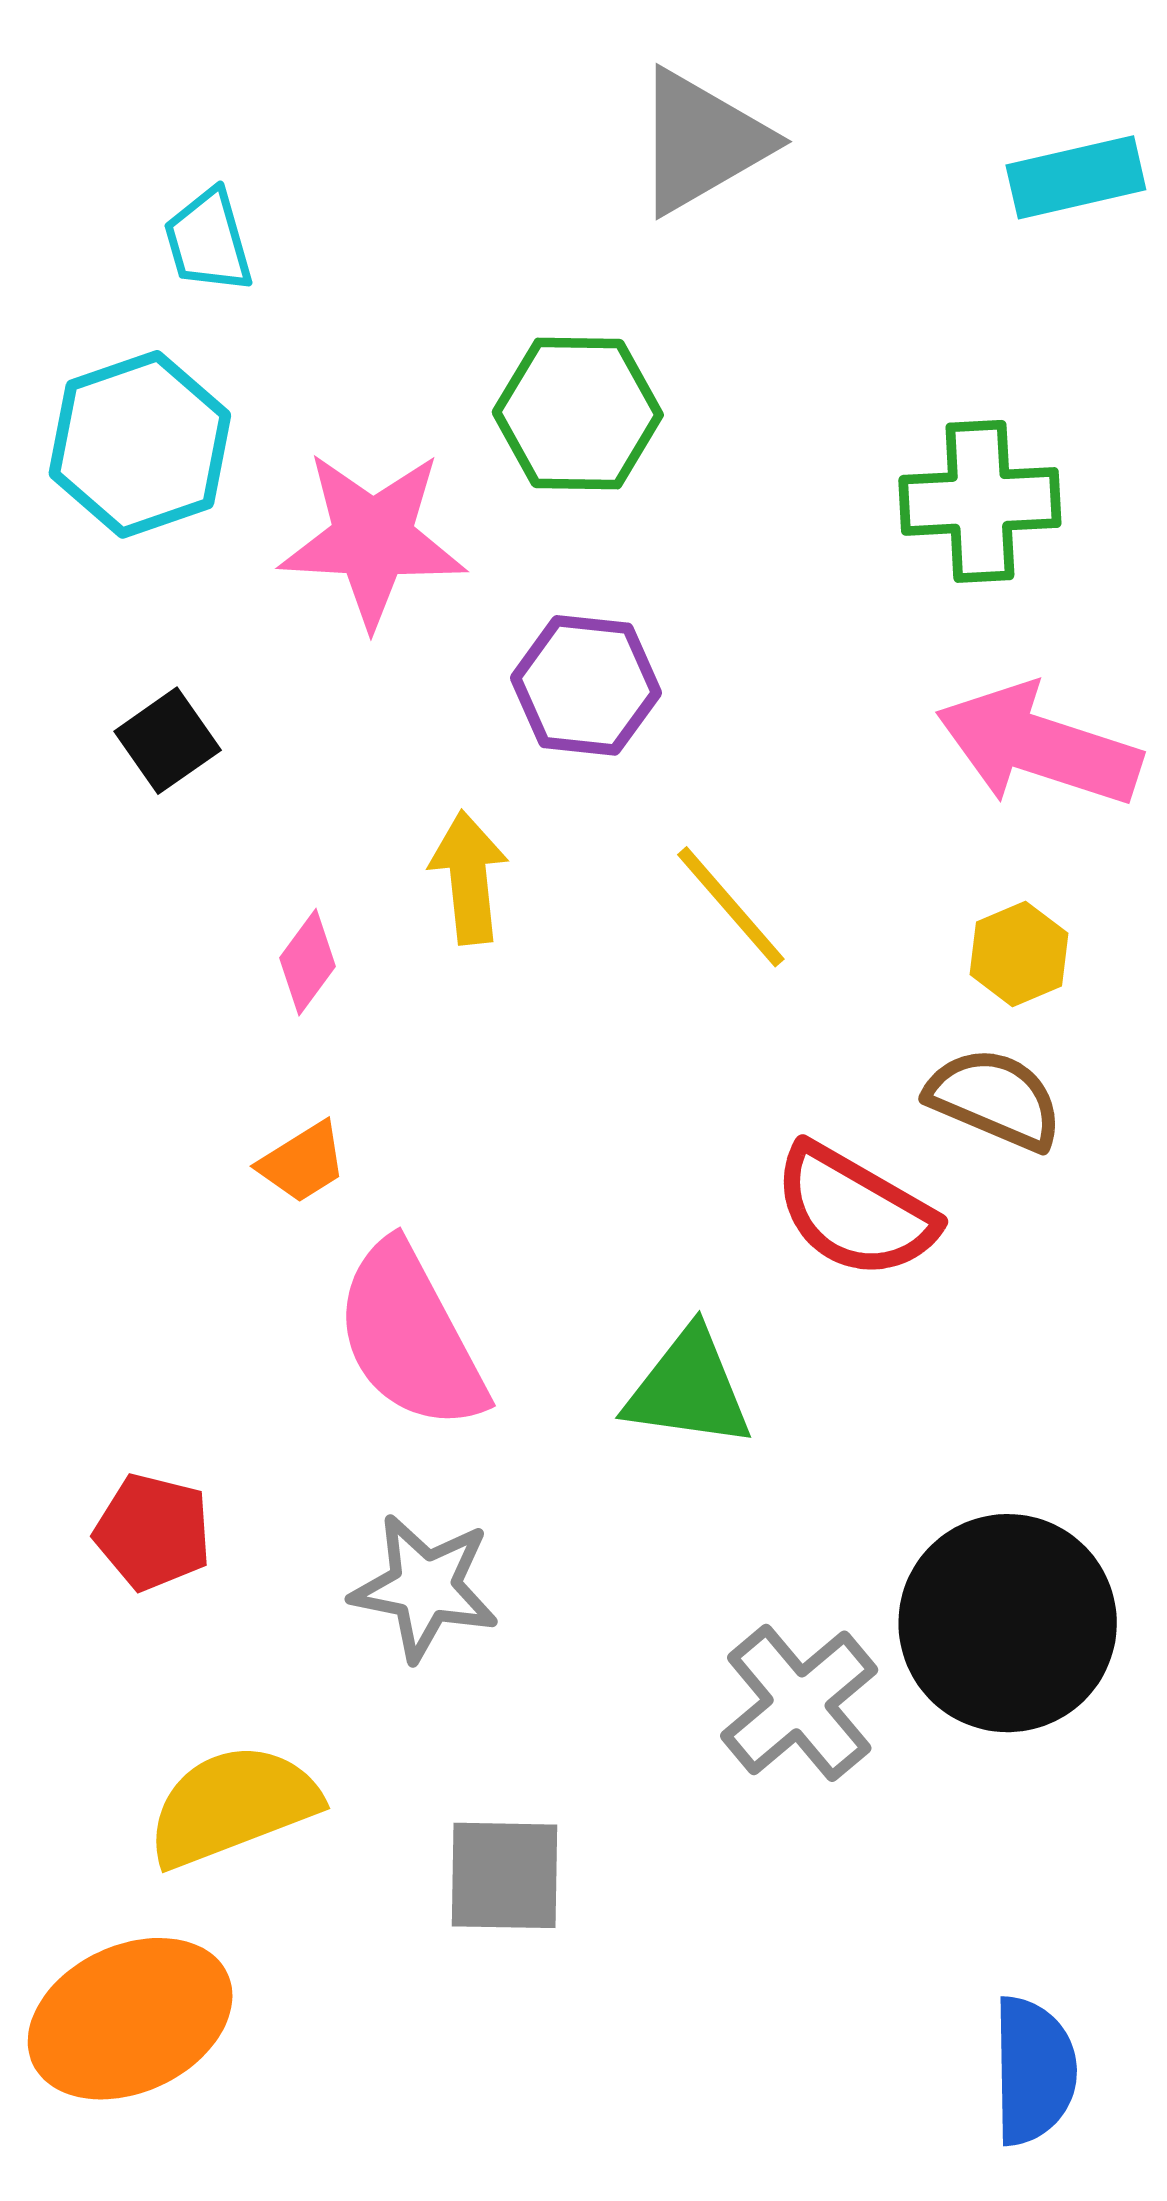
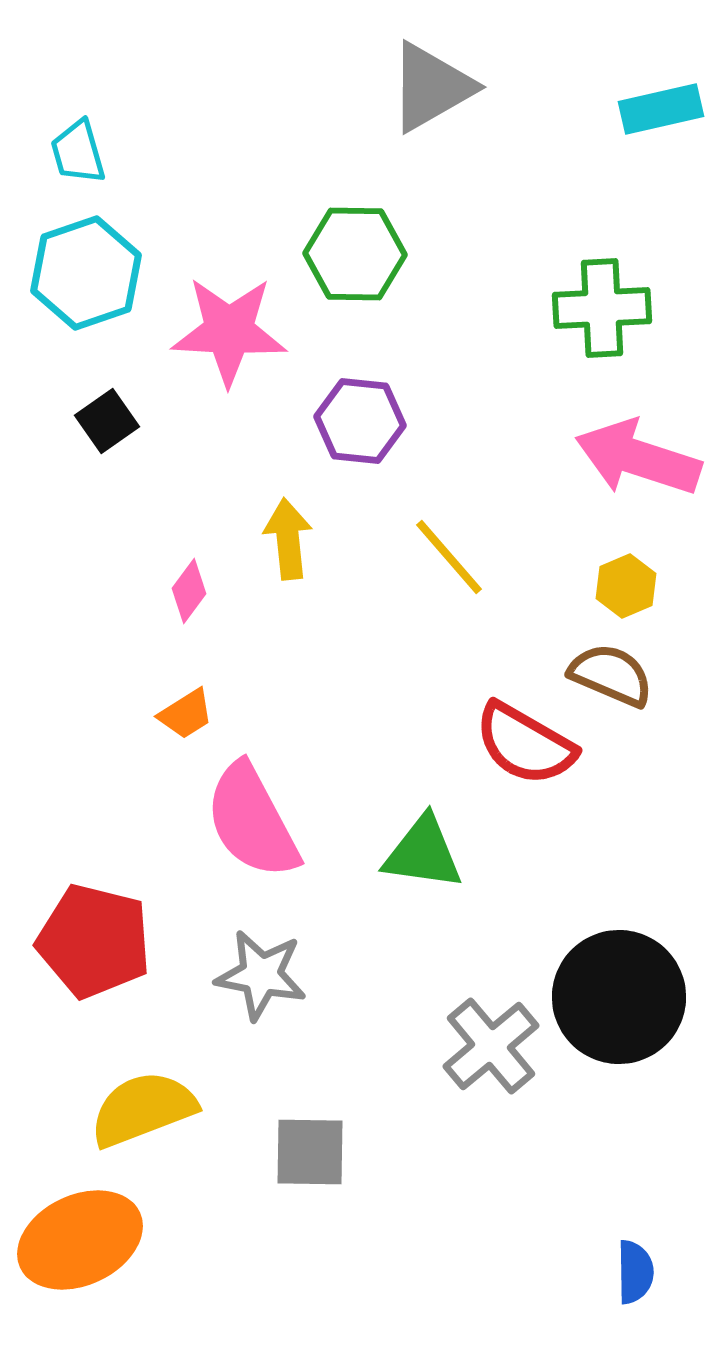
cyan trapezoid: (208, 241) -> (78, 152), moved
black square: (168, 741) -> (107, 421), moved
red pentagon: (153, 1532) -> (94, 941), size x1.6
blue semicircle: (1034, 2071) -> (635, 1272), size x0.7

